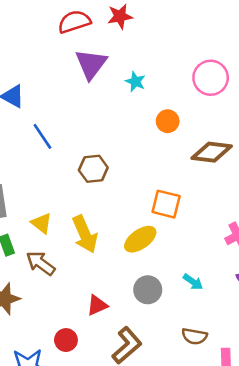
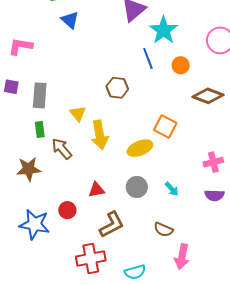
cyan star: (135, 82) -> (164, 30), size x1.8
blue line: (42, 136) -> (148, 58), moved
yellow triangle: (42, 223) -> (78, 114), moved

